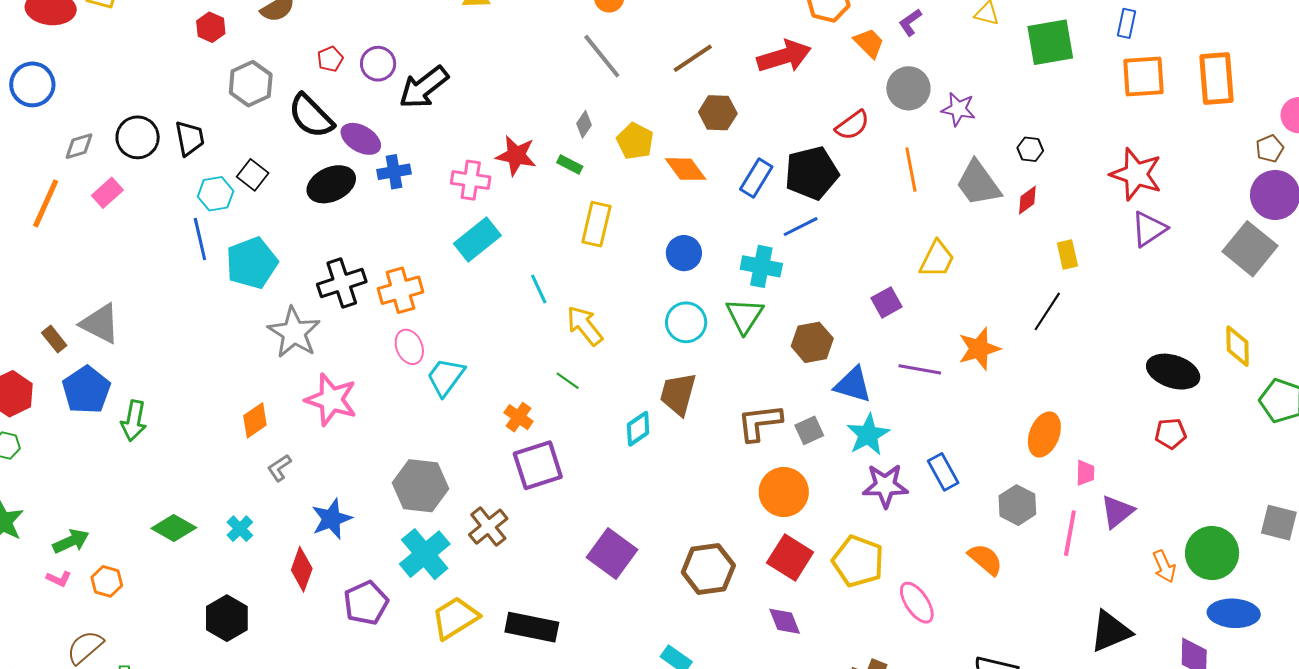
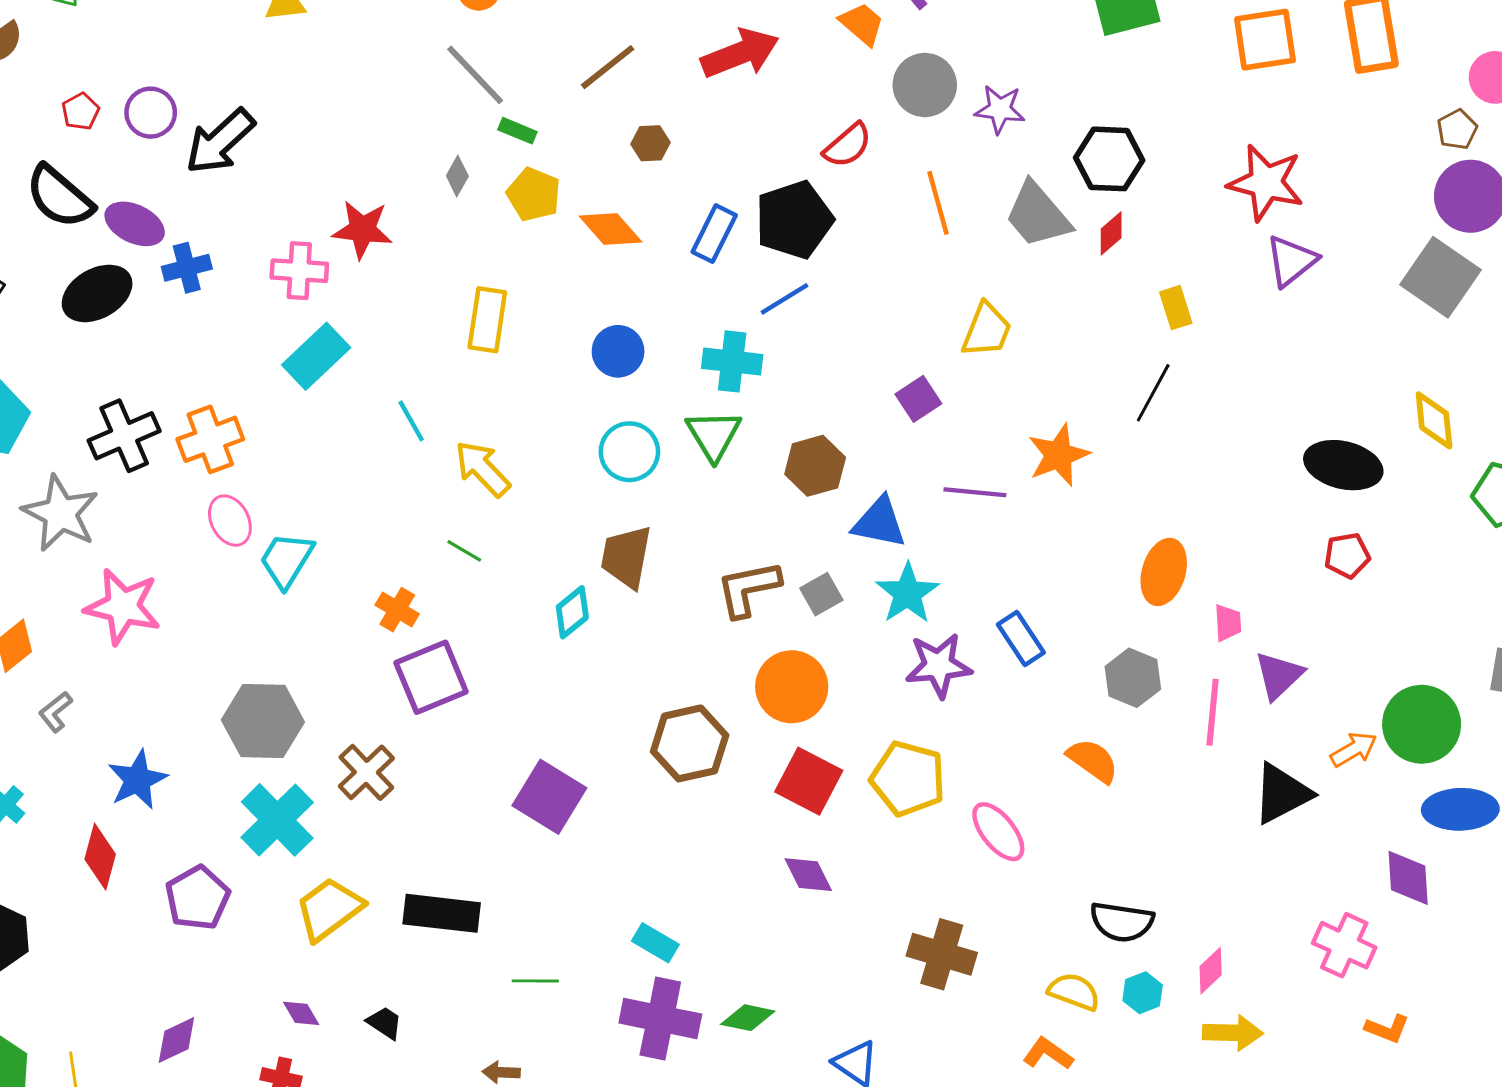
brown hexagon: (718, 113) -> (651, 143), size x0.7
black hexagon: (1030, 149) -> (1109, 159), size x1.8
green rectangle: (570, 165) -> (517, 131), moved
orange arrow: (1164, 566) -> (1354, 749), turned -92
brown hexagon: (708, 569) -> (690, 743), moved
black triangle: (1110, 631) -> (1282, 794), moved

